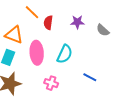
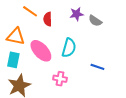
gray semicircle: (103, 30) -> (95, 21), moved
pink ellipse: (37, 53) -> (41, 51), turned -30

